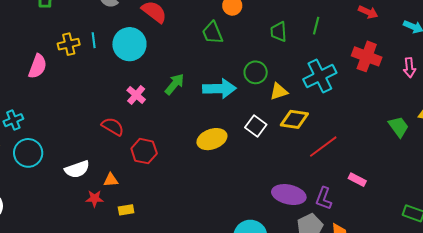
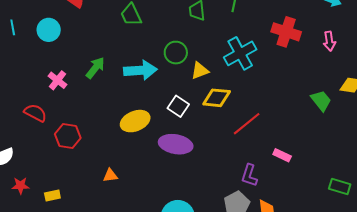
cyan circle: (129, 44) -> (49, 30), size x0.7
orange triangle: (111, 180) -> (110, 175), moved
purple ellipse: (289, 195) -> (176, 144), moved

